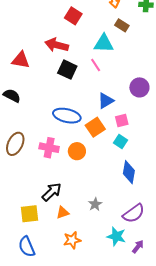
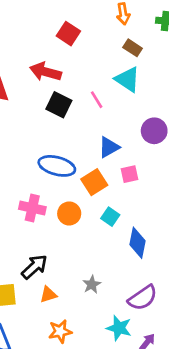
cyan triangle: (104, 43) -> (127, 79), moved, turned 30
cyan square: (121, 142) -> (110, 217), moved

